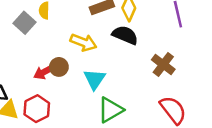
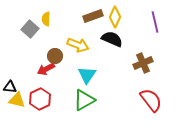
brown cross: (163, 64) -> (143, 63), turned 30
brown circle: (59, 67) -> (55, 56), moved
green triangle: (110, 110) -> (84, 100), moved

